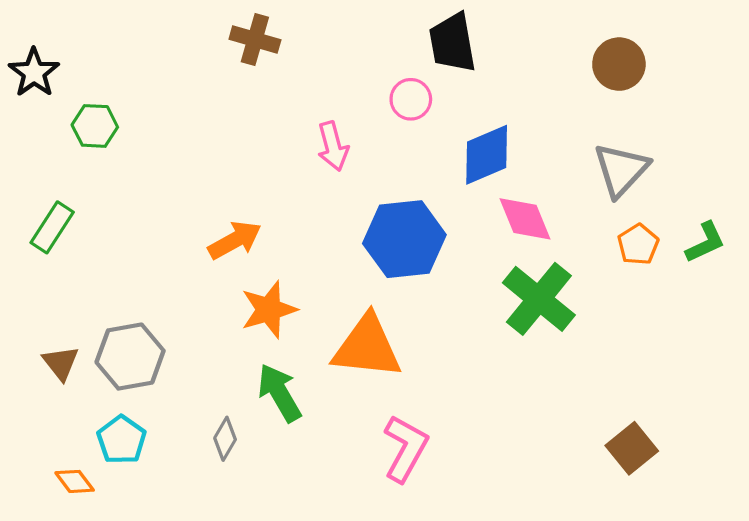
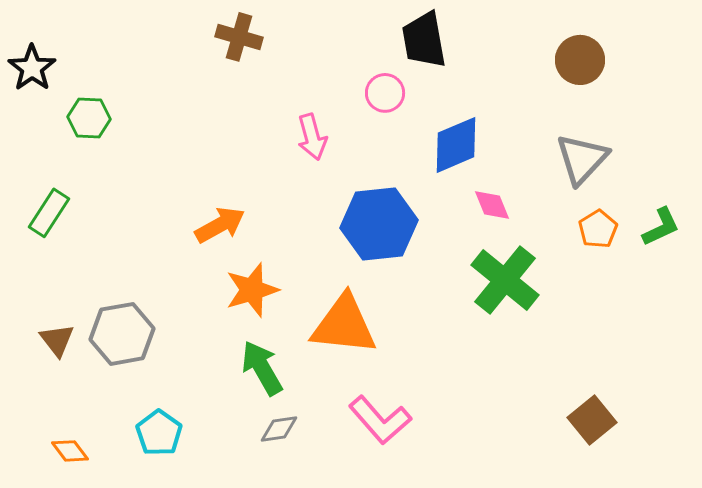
pink diamond: (525, 219) -> (492, 205), size x0.7
gray diamond: (225, 439) -> (279, 429), moved, turned 51
cyan pentagon: (122, 440) -> (159, 433), moved
pink L-shape: (405, 448) -> (380, 420), turned 110

